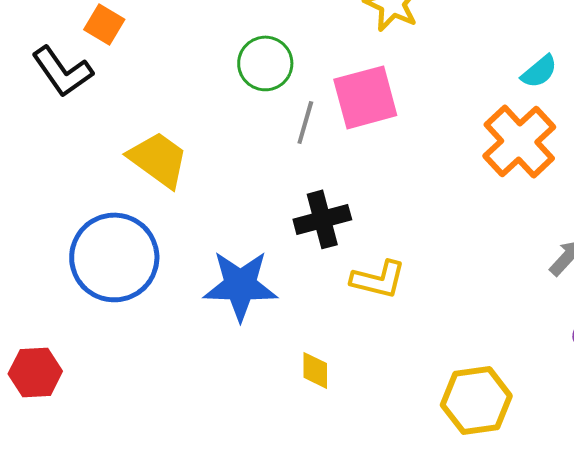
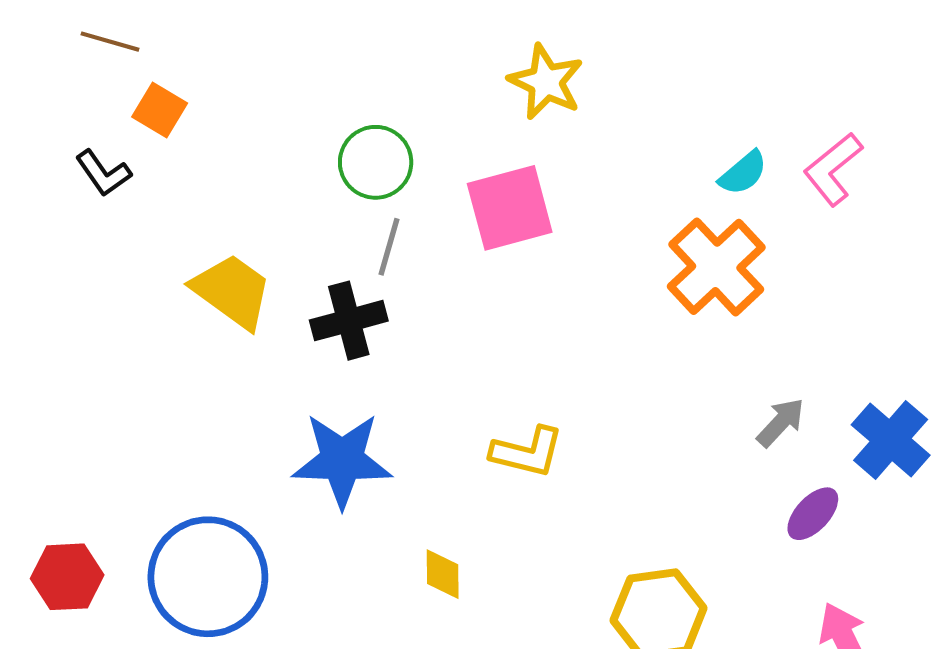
black L-shape: (62, 71) -> (103, 173), size x0.7
gray line: (305, 122) -> (389, 247), moved
black cross: (322, 219) -> (349, 321), moved
blue circle: (114, 257) -> (208, 577), moved

